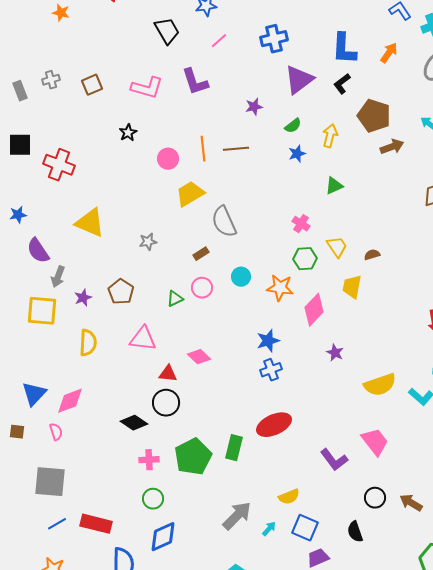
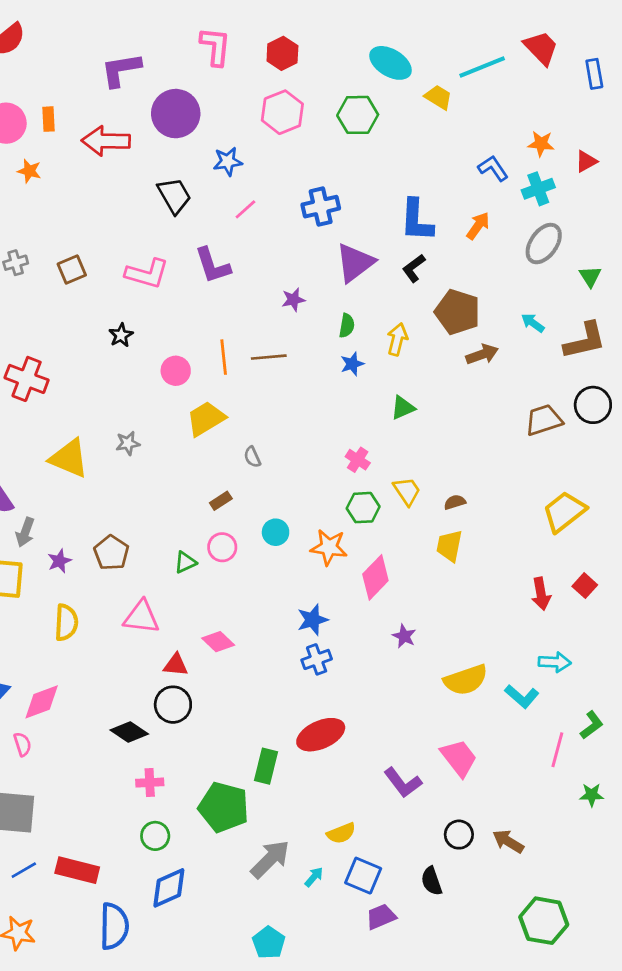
green semicircle: (293, 126) -> (347, 326), turned -42
gray semicircle: (224, 222) -> (252, 457), size x0.5
gray star: (148, 242) -> (128, 443), moved
yellow trapezoid: (352, 287) -> (449, 546), moved
green pentagon: (193, 457) -> (224, 807), moved, turned -30

